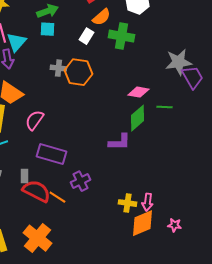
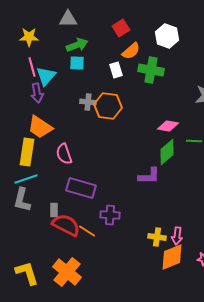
white rectangle: (86, 36) -> (116, 70), turned -49
pink semicircle: (34, 120) -> (64, 154), turned -55
purple cross: (80, 181) -> (110, 215), turned 30

